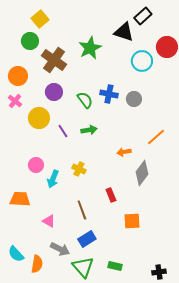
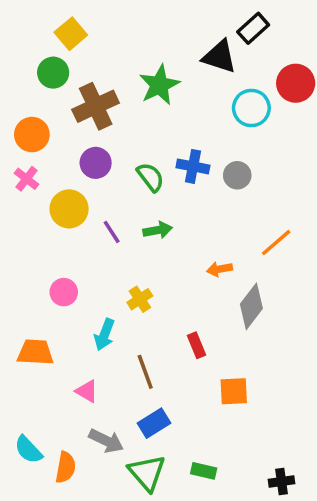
brown cross: (54, 60) -> (96, 106), turned 30
yellow cross: (79, 169) -> (140, 299), turned 32
cyan arrow: (53, 179) -> (104, 335), moved

